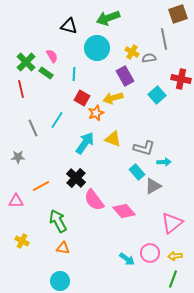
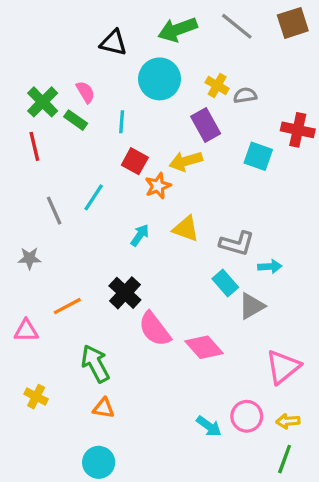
gray line: (164, 39) -> (237, 26), moved, turned -40
cyan square: (157, 95) -> (258, 156), turned -30
cyan arrow: (85, 143) -> (140, 235), size x0.6

